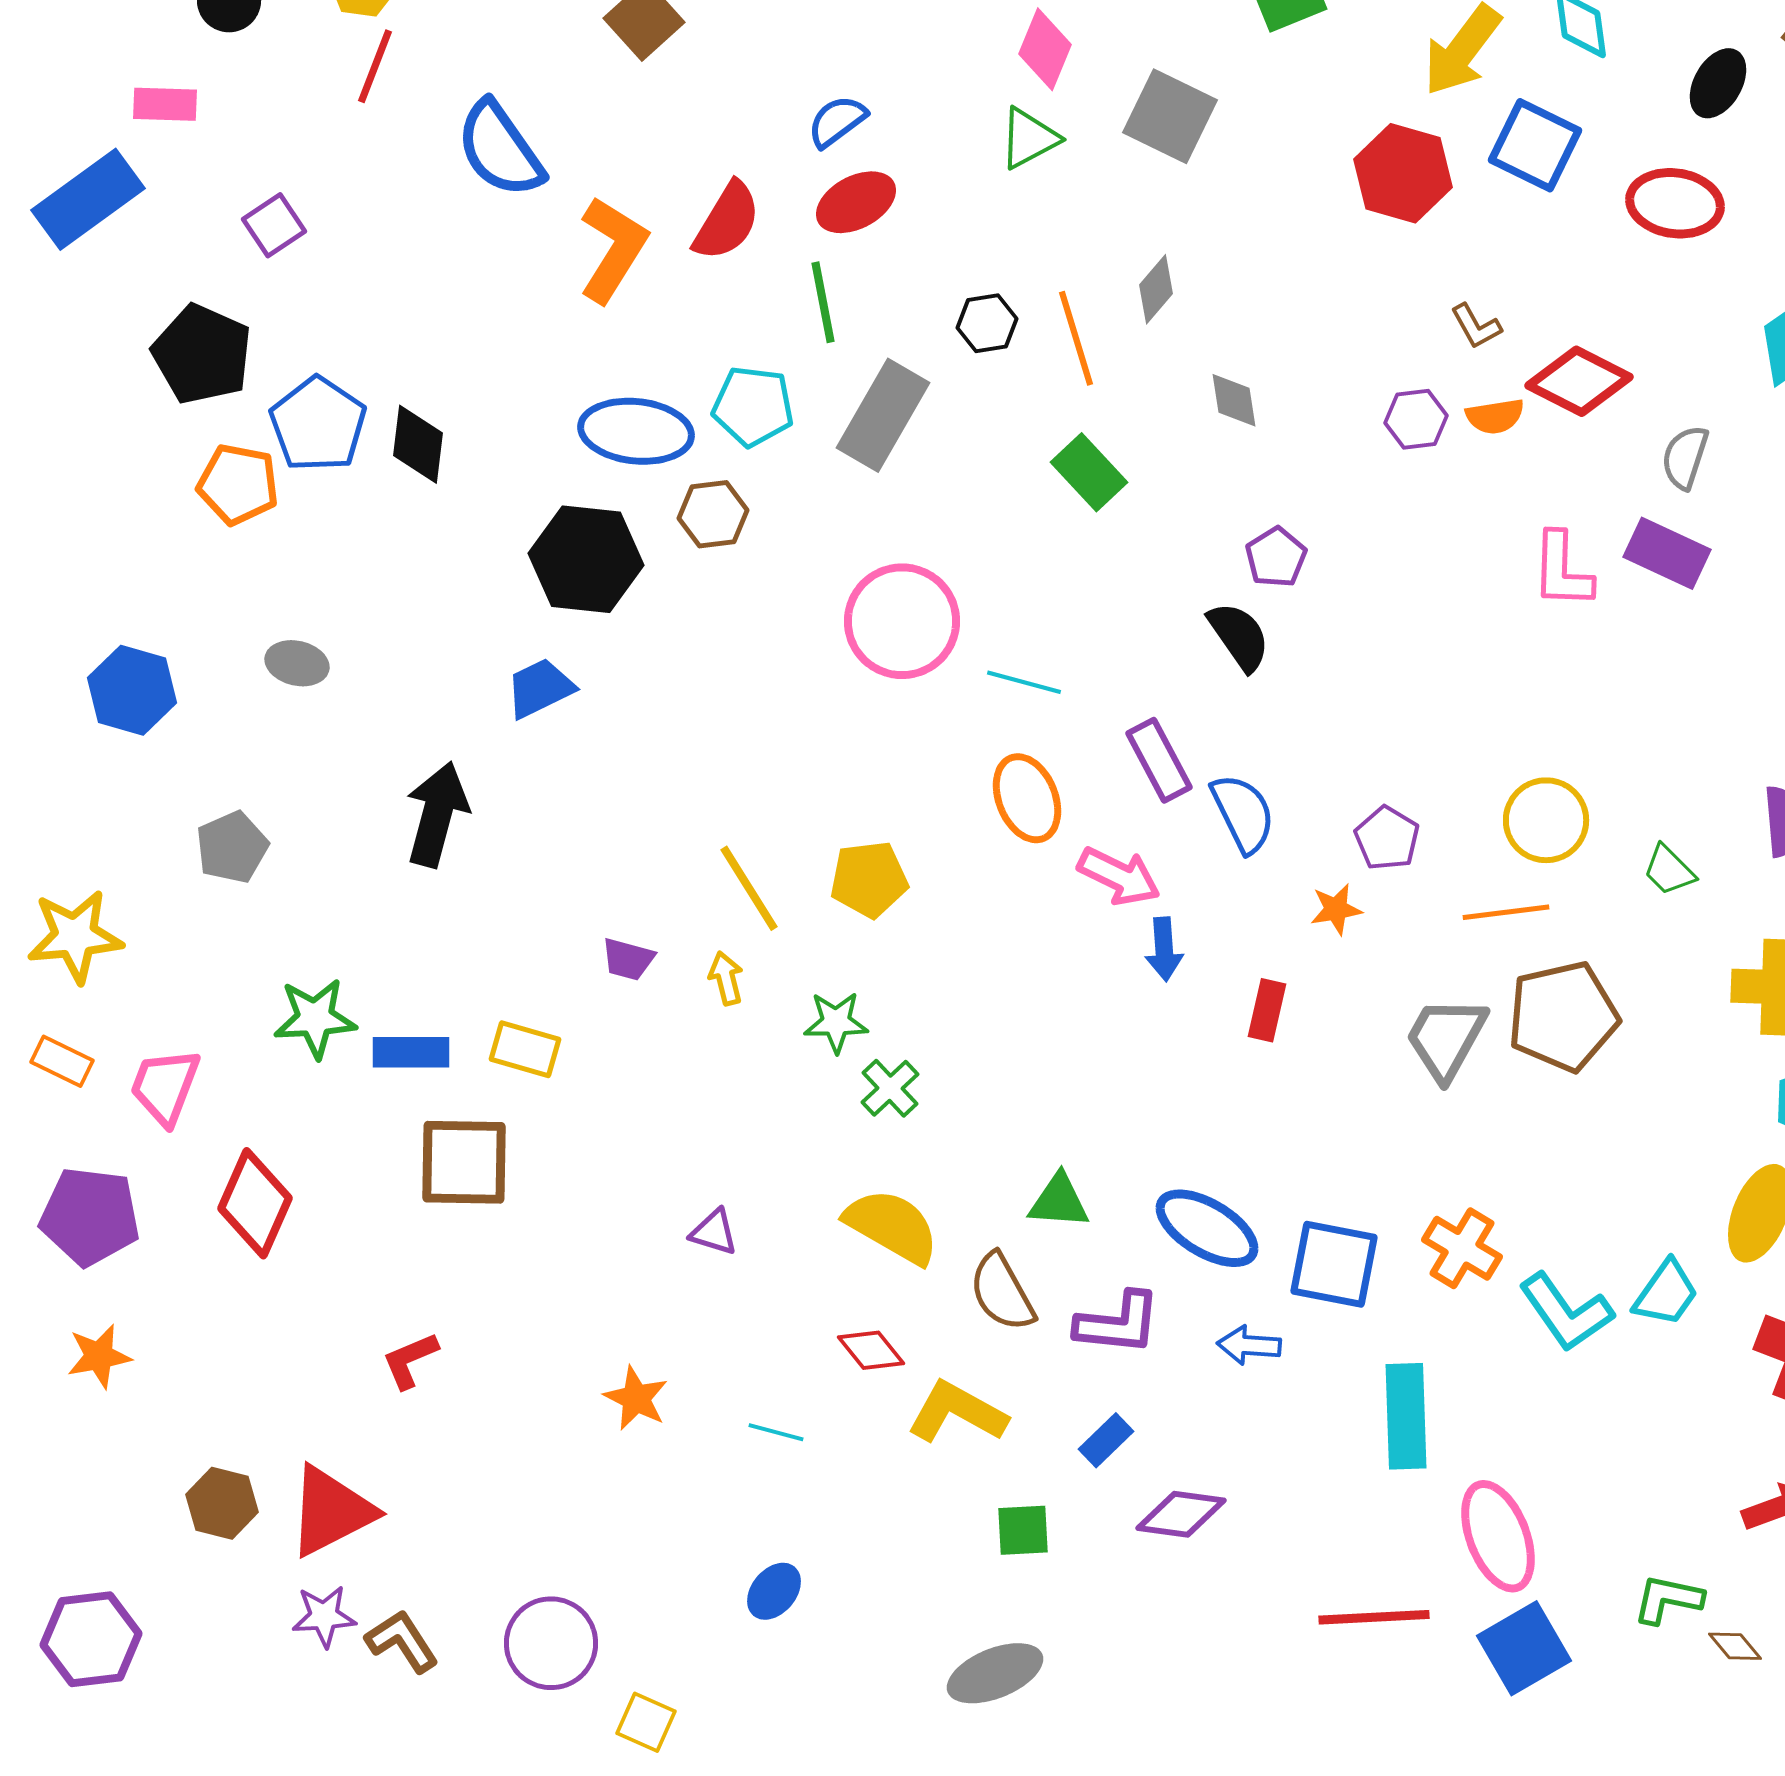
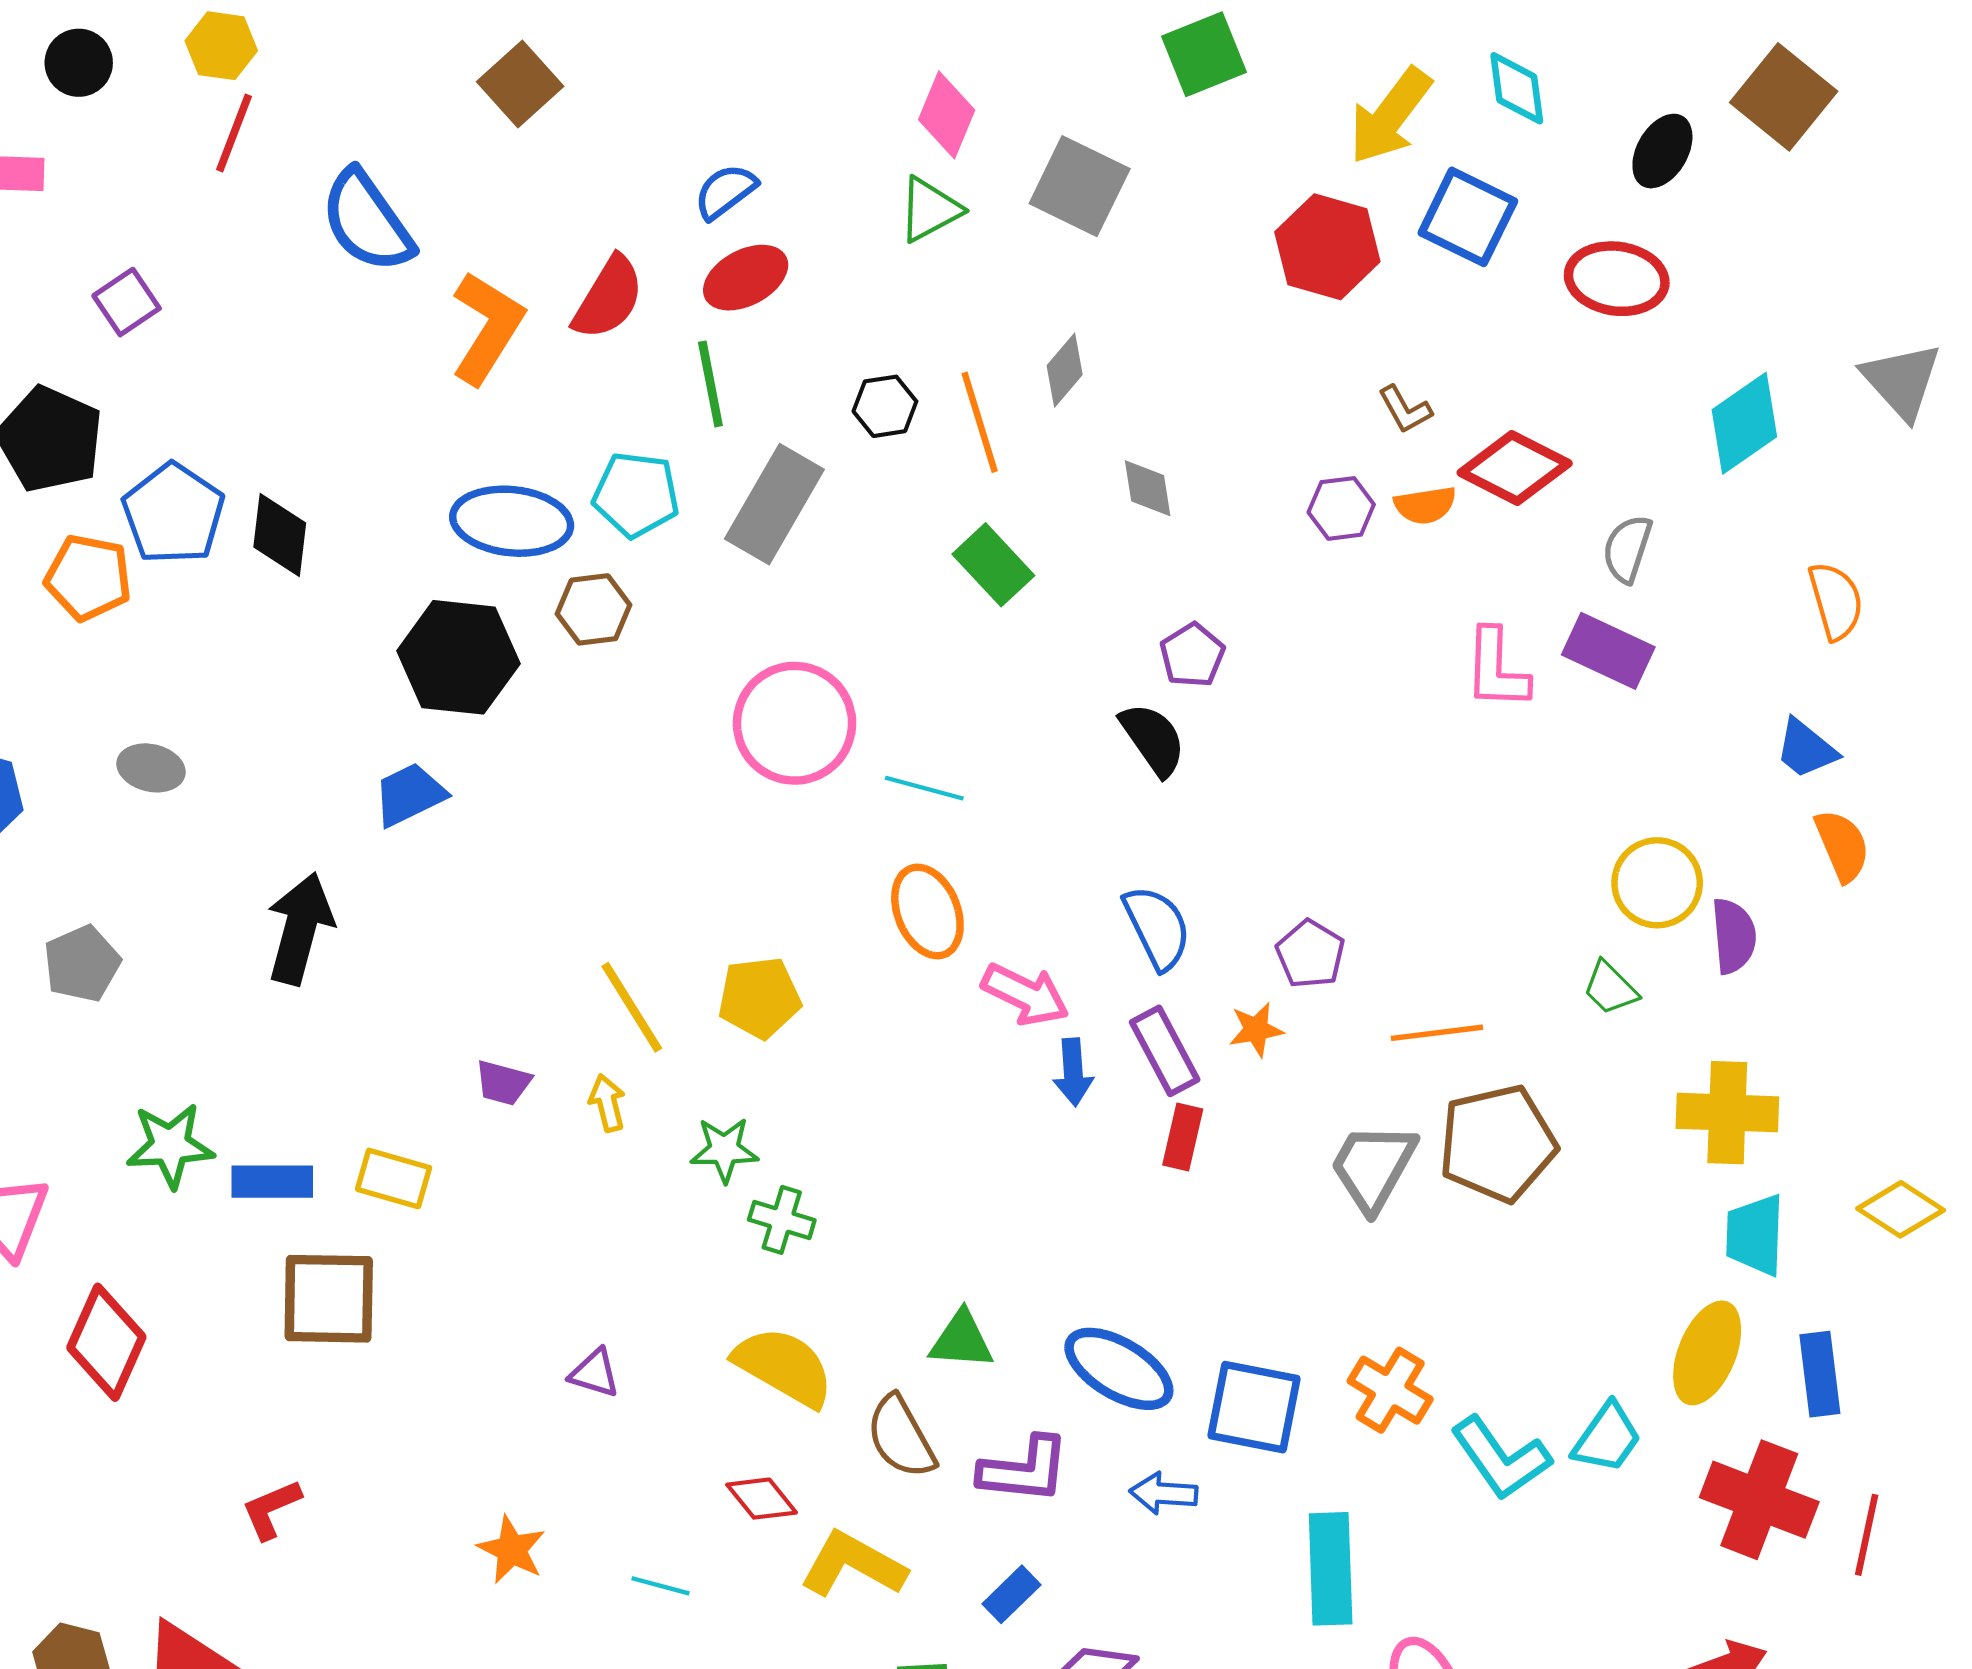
purple rectangle: (1159, 760) -> (1165, 1051), moved
yellow circle: (1546, 820) -> (1657, 883), moved
green cross: (890, 1088) -> (782, 1220), turned -30

